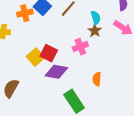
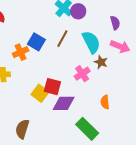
cyan semicircle: (96, 18) -> (91, 42), size x1.6
brown star: (95, 31) -> (101, 62), moved

